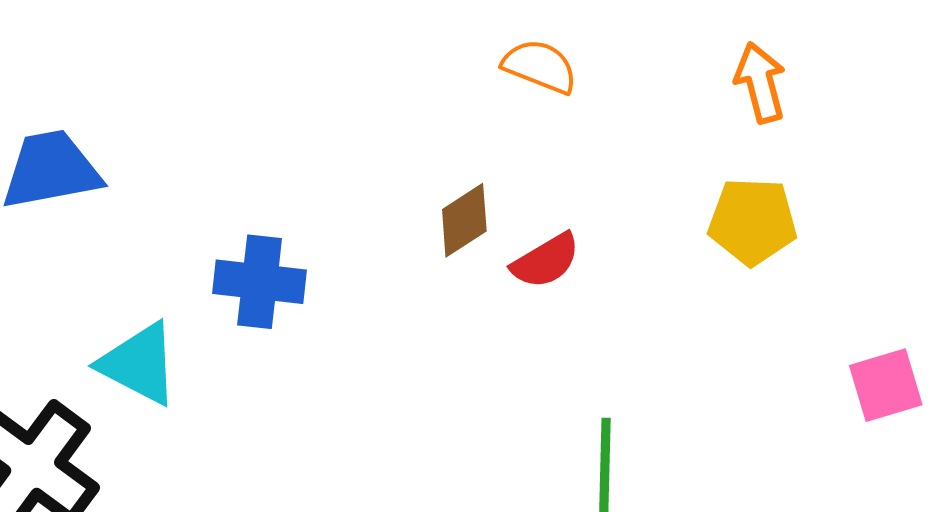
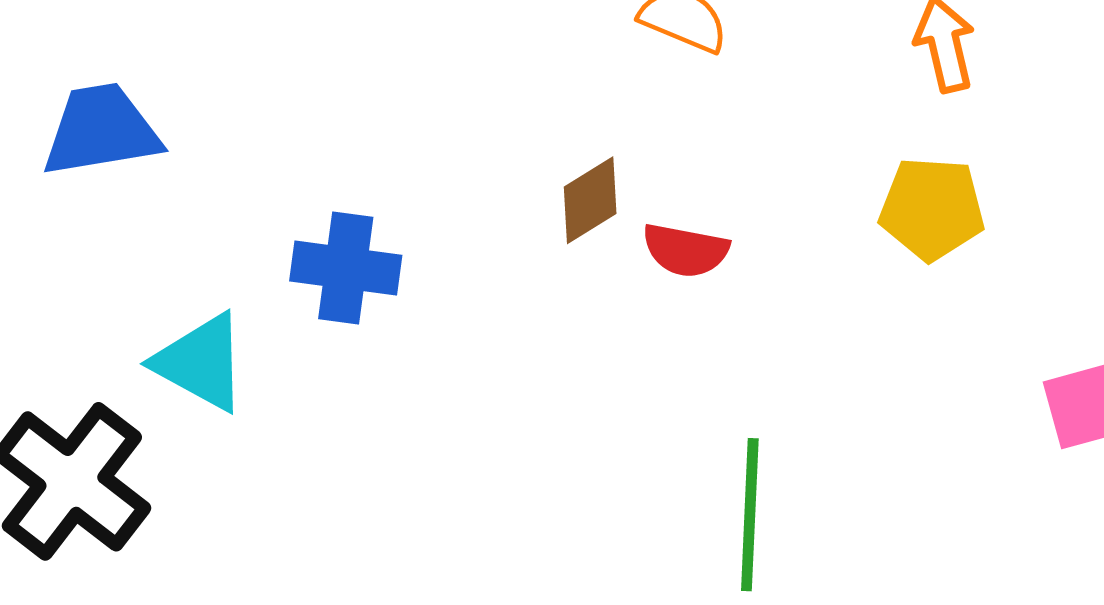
red semicircle: (546, 261) -> (686, 250), turned 40

